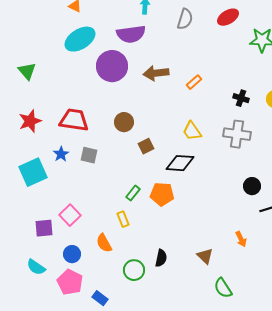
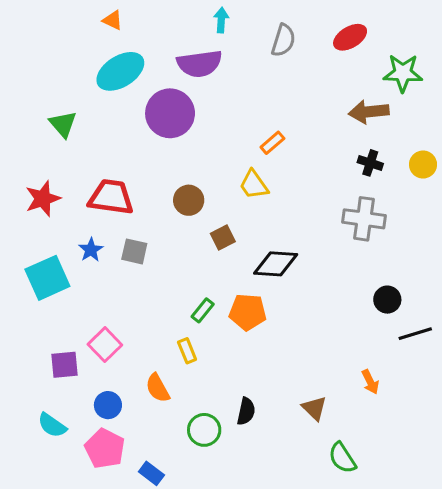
green triangle: (27, 71) -> (63, 124), moved
brown arrow: (156, 73) -> (369, 112), moved
orange rectangle: (194, 82) -> (272, 143), moved
yellow trapezoid: (192, 131) -> (254, 185), moved

